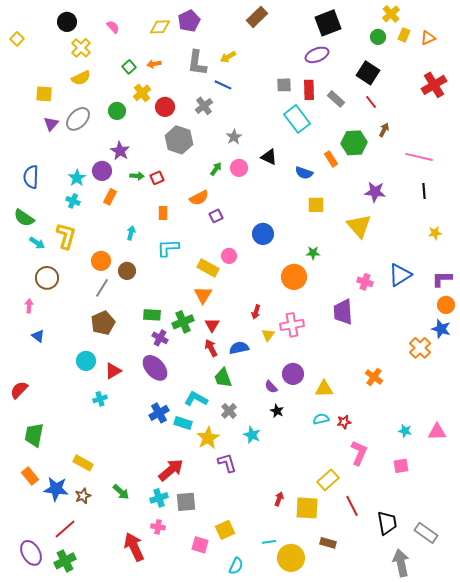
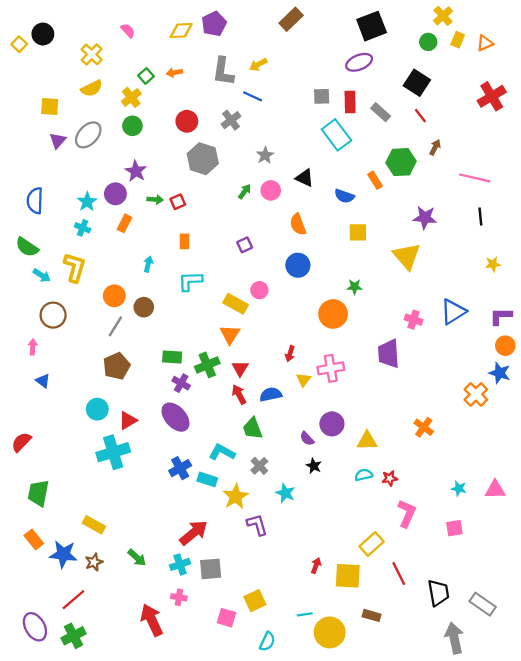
black circle: (67, 22) -> (43, 34), moved
yellow cross: (142, 93) -> (131, 97), moved
orange semicircle: (199, 198) -> (298, 224), moved, turned 96
cyan cross: (100, 399) -> (113, 452), size x2.0

